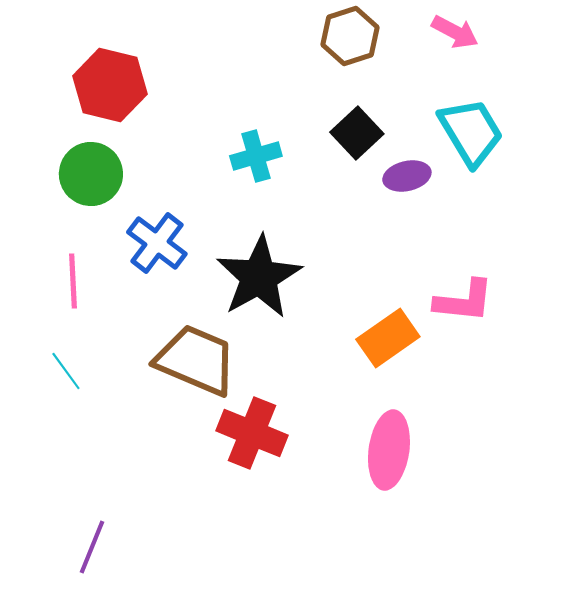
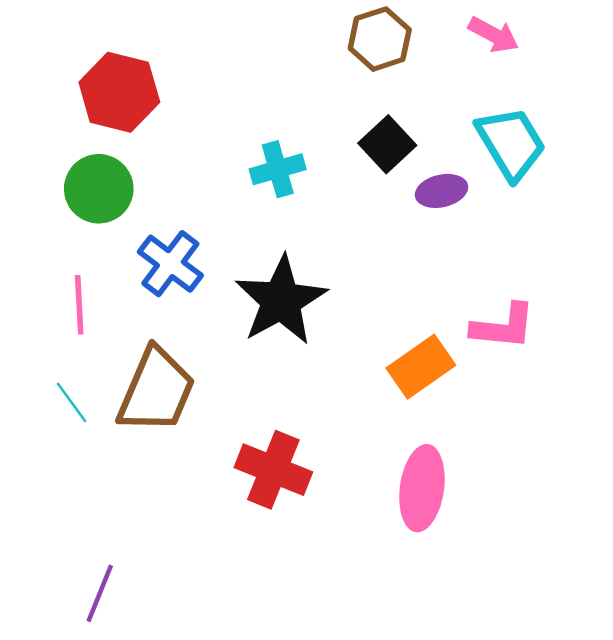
brown trapezoid: (196, 360) -> (156, 391), moved, turned 90

